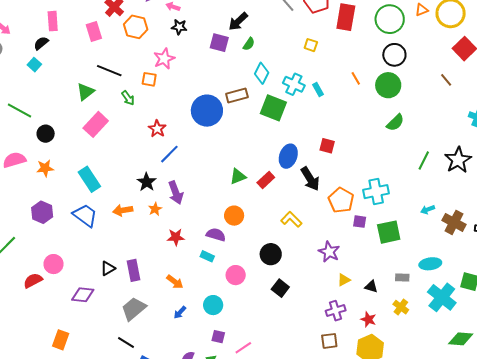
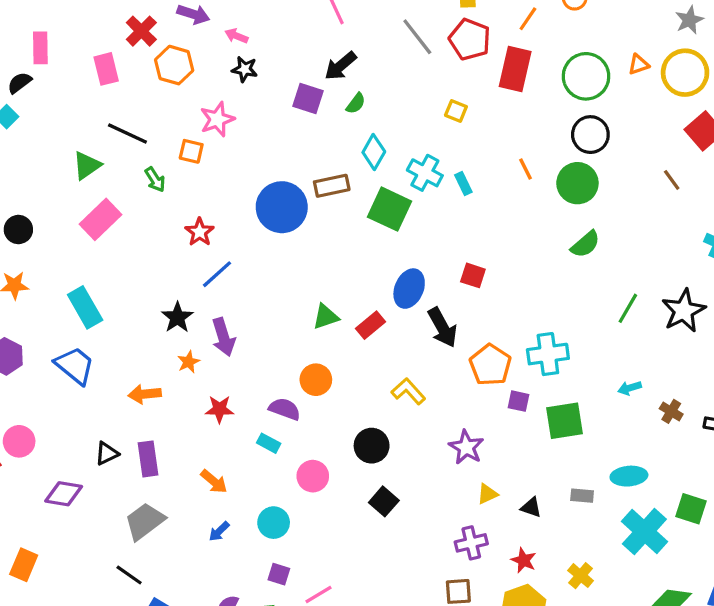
orange arrow: (123, 210) -> (145, 394), moved
brown cross: (454, 222) -> (671, 411), size x0.6
yellow cross: (401, 307) -> (581, 576), moved

